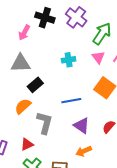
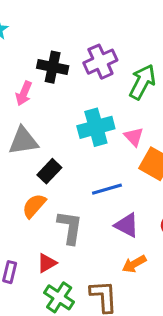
purple cross: (76, 17) -> (100, 62), turned 35
pink triangle: (98, 57) -> (134, 137), moved
cyan cross: (69, 60) -> (96, 127), size x1.6

